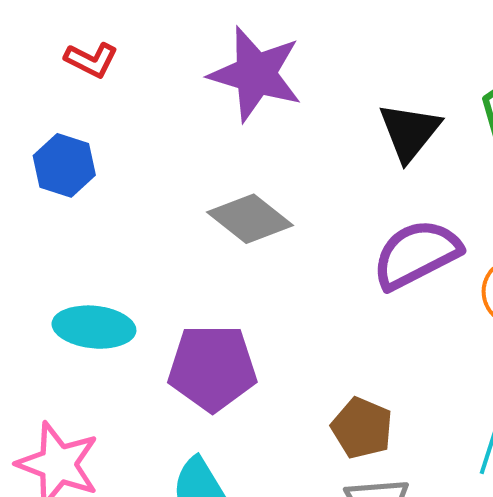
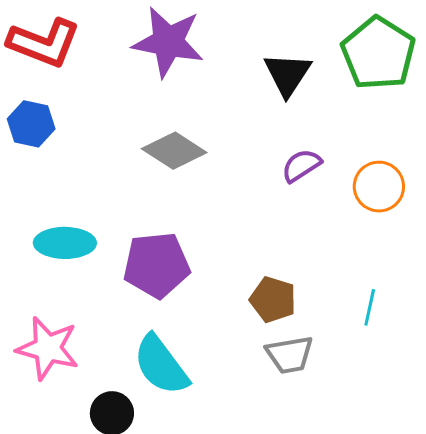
red L-shape: (91, 60) -> (44, 43), size x1.8
purple semicircle: (416, 254) -> (301, 165), size x0.6

